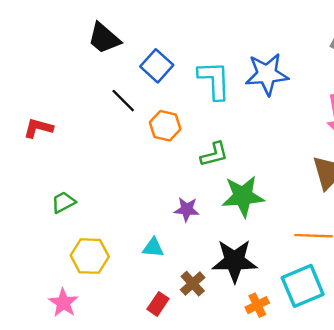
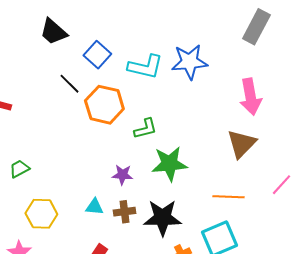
cyan L-shape: (214, 80) -> (145, 67), turned 105
orange hexagon: (165, 126) -> (104, 105), size x1.5
brown cross: (193, 284) -> (124, 212), moved, turned 35

